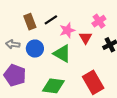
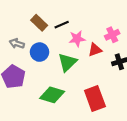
brown rectangle: (30, 22) -> (39, 23), turned -35
red triangle: (86, 38) -> (95, 50), turned 32
green triangle: (62, 54) -> (67, 62), turned 36

